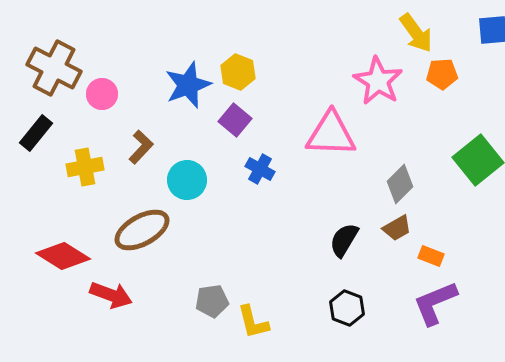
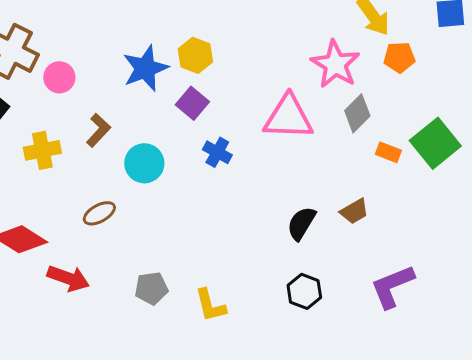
gray diamond: (400, 184) -> (357, 113), moved
brown ellipse: (142, 230) -> (99, 213), size x0.6
orange rectangle: (431, 256) -> (388, 152), moved
gray pentagon: (212, 301) -> (151, 288), moved

